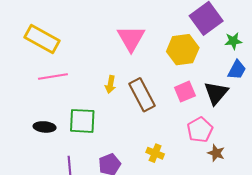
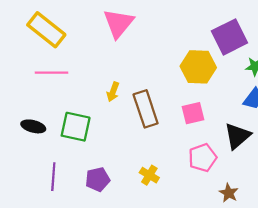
pink triangle: (131, 38) -> (118, 23), moved
black triangle: (216, 93) -> (237, 136), moved
brown star: (216, 153) -> (229, 193), moved

